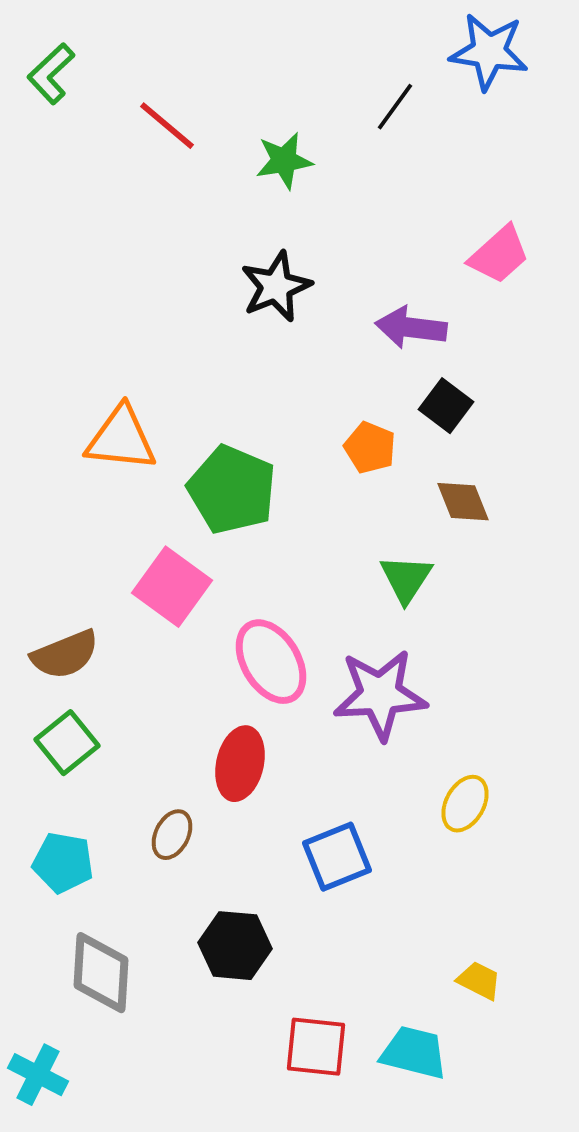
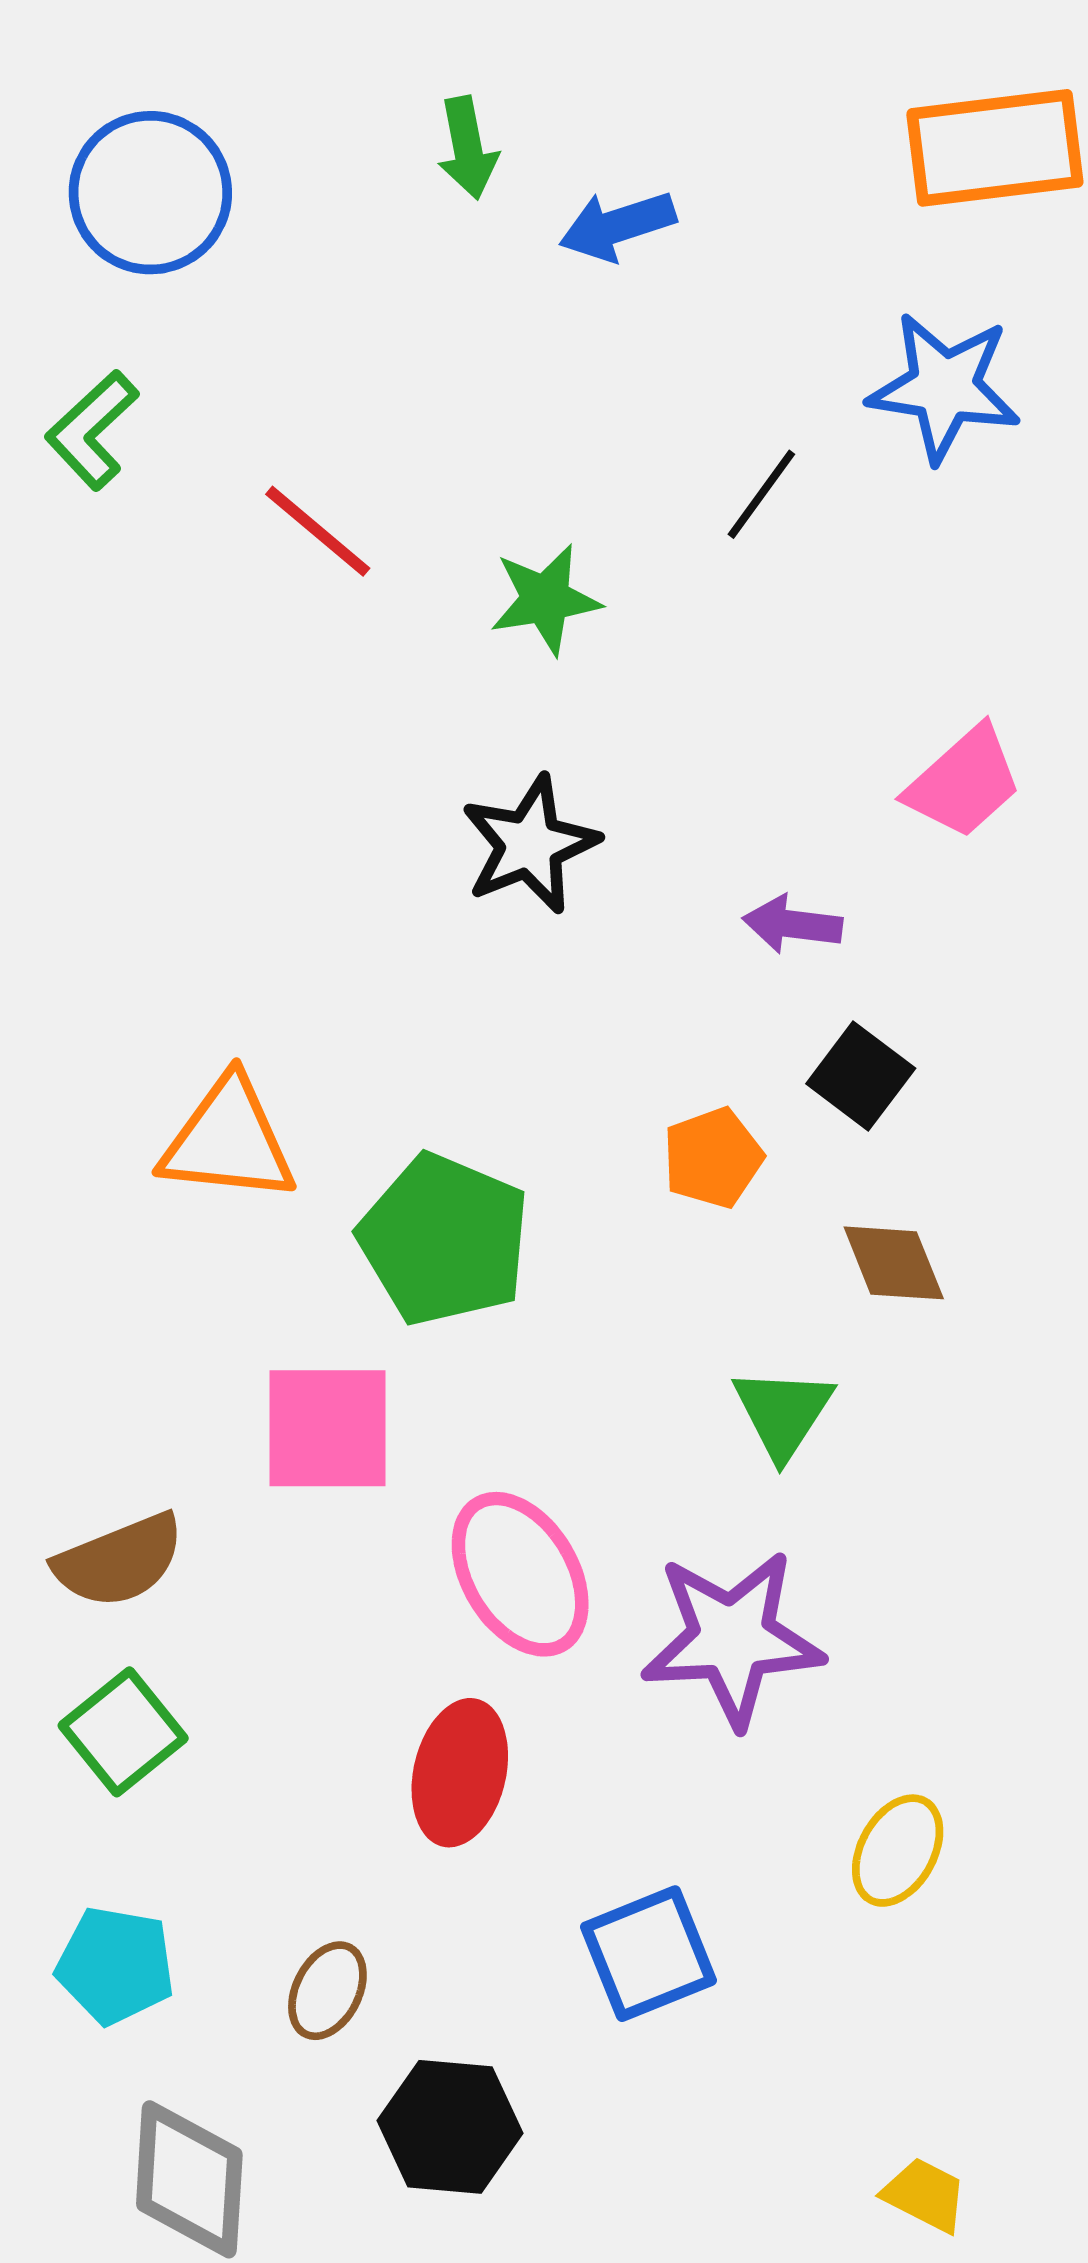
purple arrow: (411, 328) -> (793, 924), size x0.7
orange pentagon: (370, 448) -> (713, 1158), turned 30
pink square: (172, 587) -> (327, 1428), turned -36
brown ellipse: (172, 835) -> (327, 1991), moved

